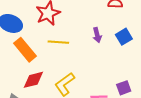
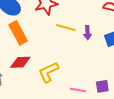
yellow line: (58, 42) -> (66, 28), moved

